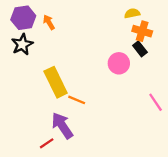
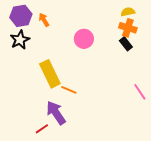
yellow semicircle: (132, 13) -> (128, 12), moved
pink circle: (119, 63) -> (84, 39), moved

